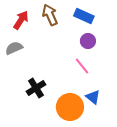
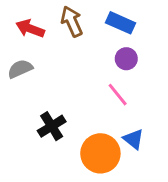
red arrow: (21, 20) -> (30, 29), turned -102

